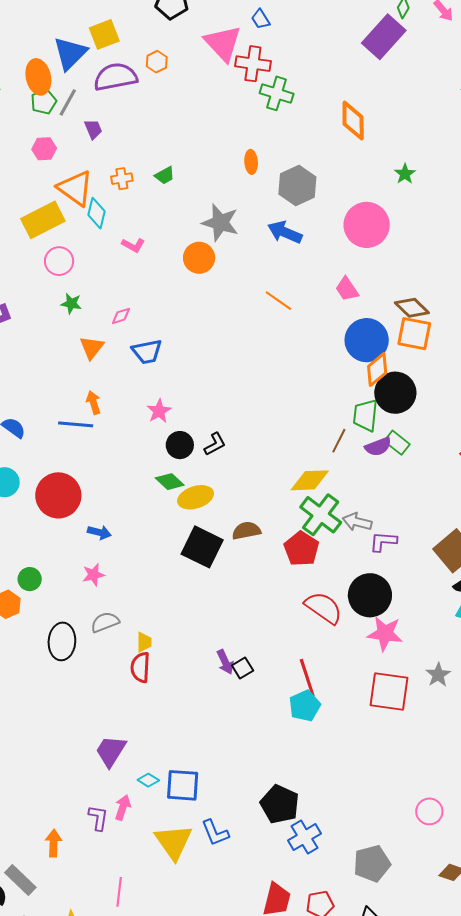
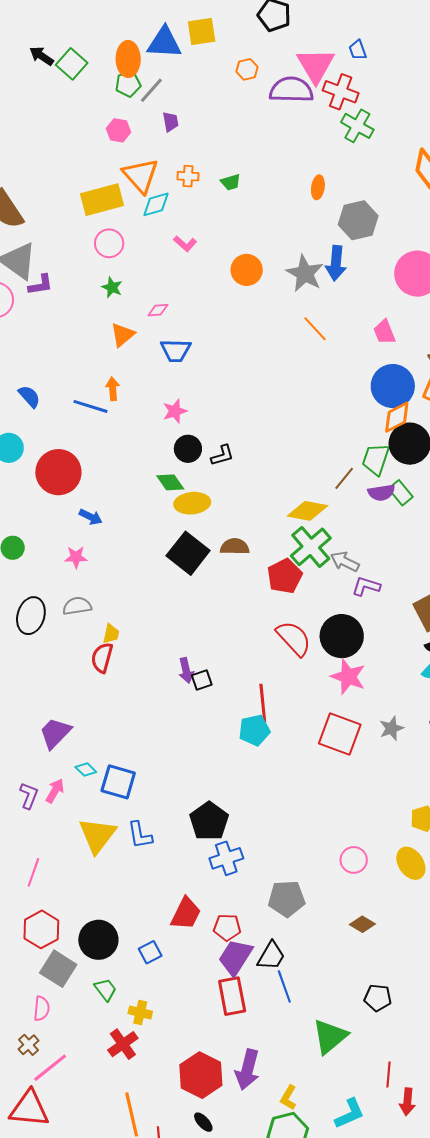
blue triangle: (70, 53) -> (164, 43), turned 36
purple semicircle: (115, 77) -> (291, 90), moved
cyan diamond: (97, 213) -> (156, 204), turned 48
gray star: (220, 223) -> (305, 273), moved
blue arrow: (285, 232) -> (336, 263), turned -120

